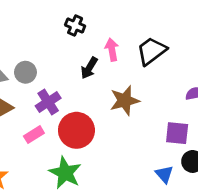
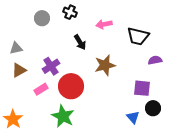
pink arrow: (112, 50) -> (104, 24), moved, turned -91
black trapezoid: (152, 51) -> (138, 36), moved, turned -130
black arrow: (89, 68) -> (80, 42), turned -63
gray circle: (25, 72) -> (42, 18), moved

